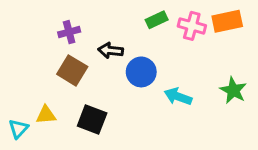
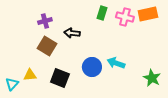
green rectangle: (157, 20) -> (102, 13), turned -48
blue circle: (141, 72) -> (92, 67), moved
green star: (233, 90) -> (152, 78), moved

